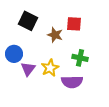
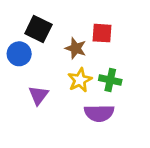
blue circle: (14, 54) -> (19, 54), moved
yellow star: (50, 68) -> (80, 80), moved

